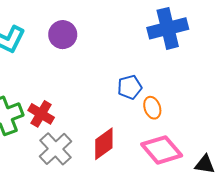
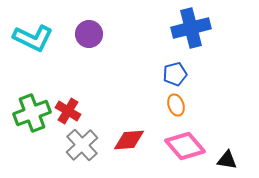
blue pentagon: (130, 87) -> (175, 74), moved
red diamond: (104, 144) -> (129, 140), turned 32

